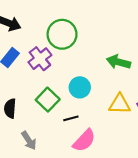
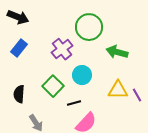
green circle: (62, 34) -> (89, 27), moved
purple cross: (40, 59) -> (62, 49), moved

